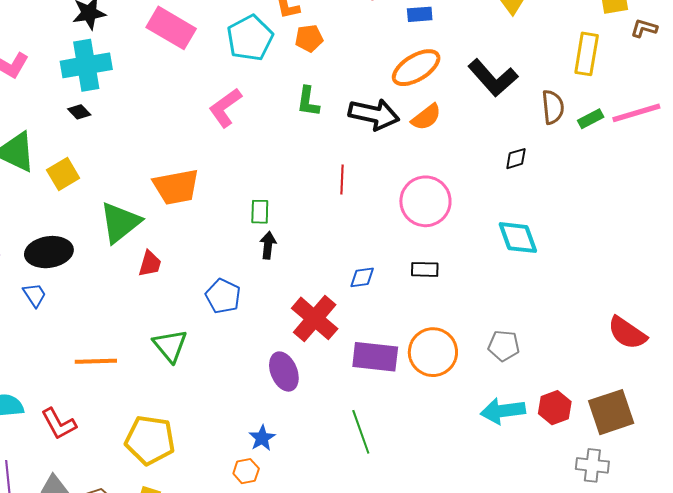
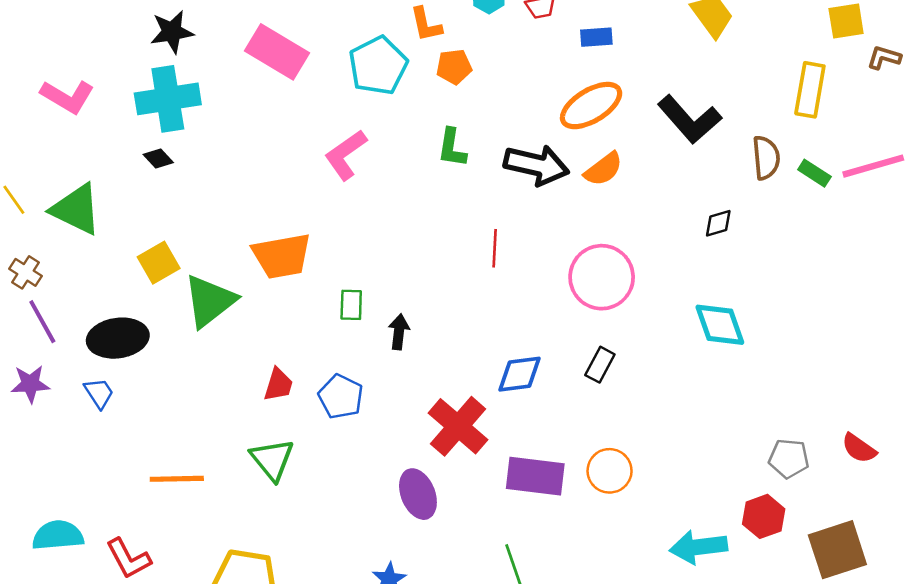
green rectangle: (591, 119) -> (814, 173), turned 60
yellow square: (63, 174) -> (159, 263), moved
green rectangle: (260, 212) -> (351, 305), moved
red trapezoid: (150, 264) -> (278, 385), moved
black rectangle: (425, 269) -> (600, 365), turned -64
blue diamond: (362, 277) -> (519, 374), size x1.4
red semicircle: (627, 333) -> (859, 448), size x0.7
gray pentagon: (504, 346) -> (789, 459), moved
orange circle: (433, 352) -> (610, 471), size x0.7
red hexagon: (555, 408) -> (764, 516), moved

